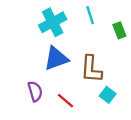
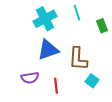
purple semicircle: (35, 91) -> (30, 78), turned 96
red line: (66, 101) -> (56, 86), turned 42

